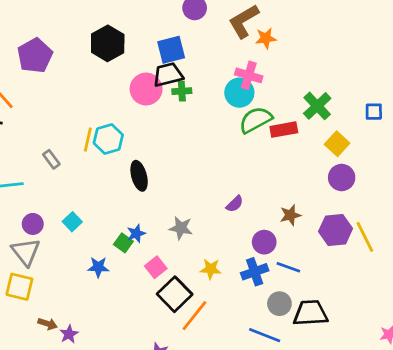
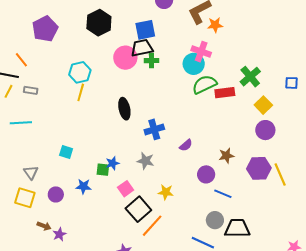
cyan hexagon: (108, 139) -> (80, 72), moved
gray rectangle: (51, 159) -> (31, 90), moved, turned -48
black ellipse: (139, 176) -> (124, 109), moved
cyan square: (72, 222) -> (66, 152), turned -32
purple circle: (33, 224) -> (56, 194), moved
green square: (123, 243) -> (103, 170), turned -32
gray triangle: (26, 252) -> (31, 172), size x0.7
blue cross: (255, 272) -> (154, 129), moved

